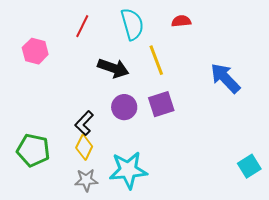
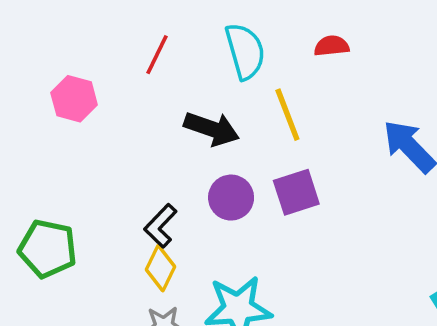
green pentagon: (33, 150) -> (48, 249), moved

